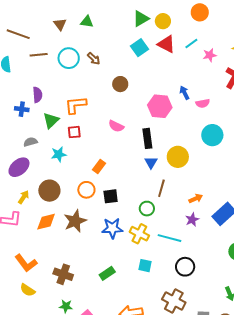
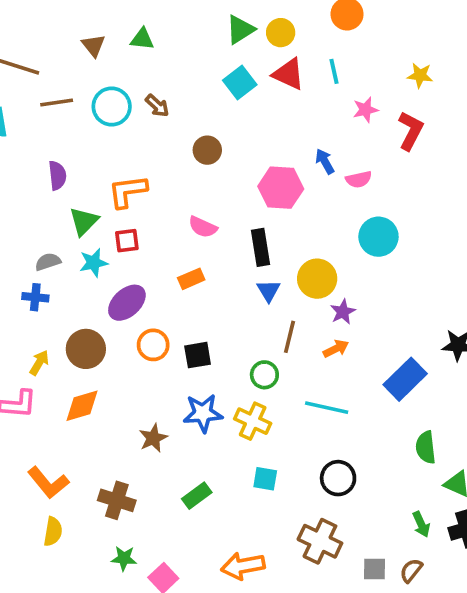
cyan line: (191, 44) -> (334, 71), turned -64
pink star: (210, 55) -> (365, 110), moved
blue cross: (22, 109) -> (35, 297), moved
cyan star: (59, 154) -> (94, 263), moved
purple ellipse: (19, 167) -> (127, 303), moved
orange rectangle: (99, 167) -> (191, 279), moved, turned 32
orange arrow: (196, 198) -> (336, 349), moved
purple star: (192, 220) -> (343, 312), moved
brown star: (75, 221) -> (153, 438), moved, size x0.7
cyan line: (169, 238) -> (327, 408), moved
yellow semicircle: (28, 290) -> (53, 532), turned -112

